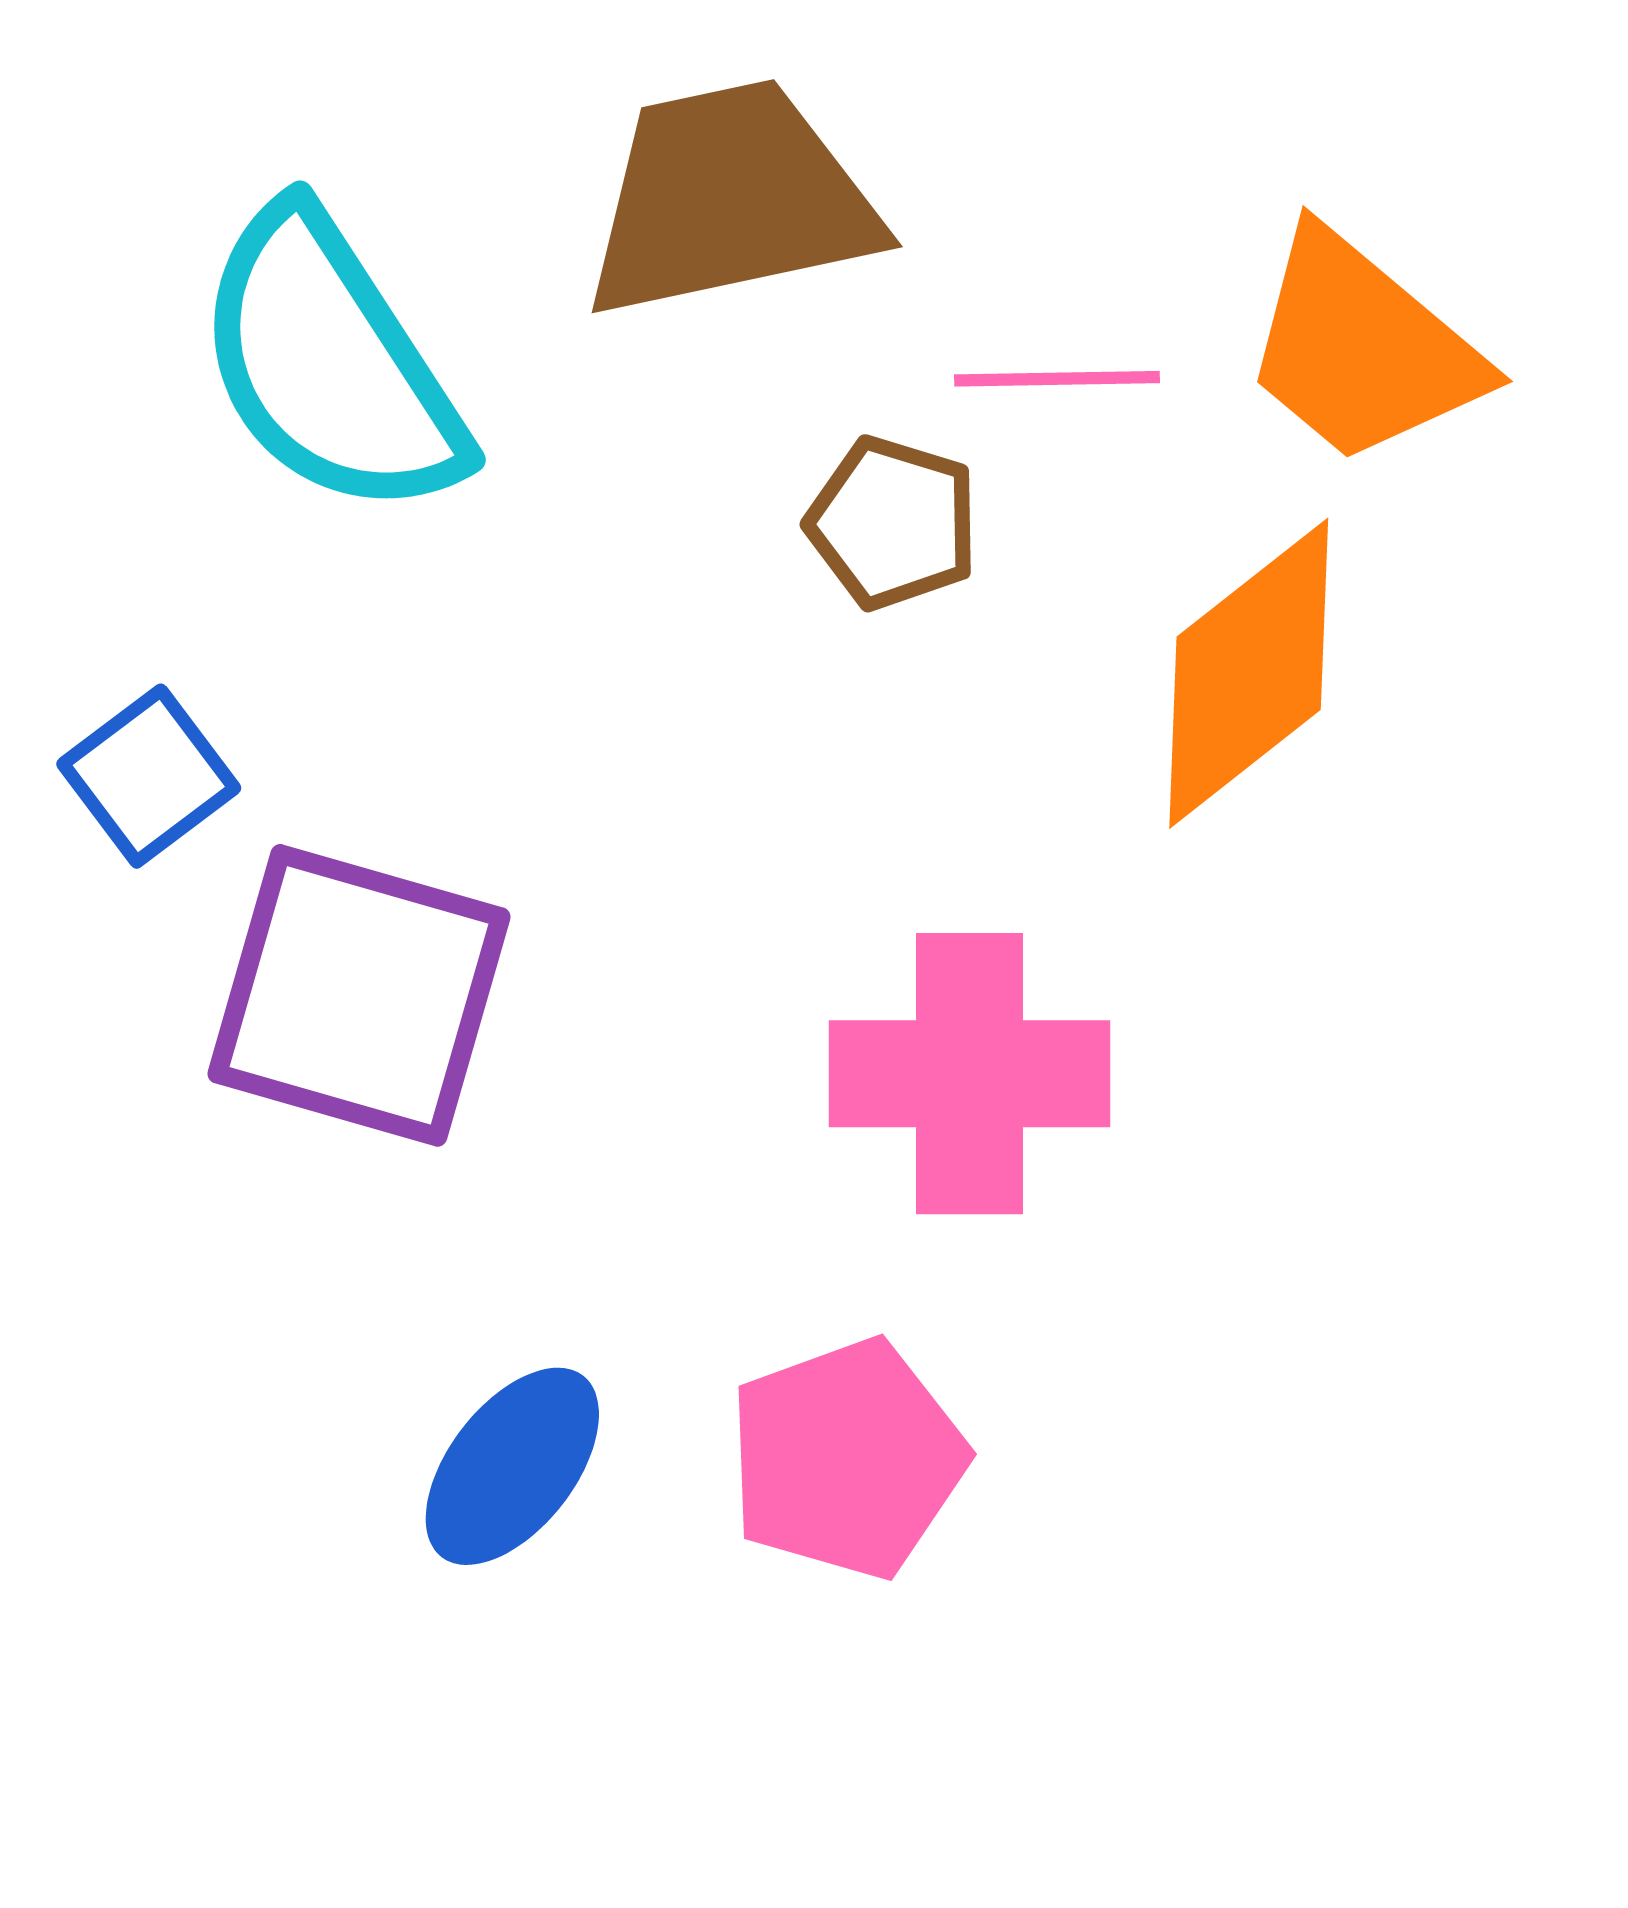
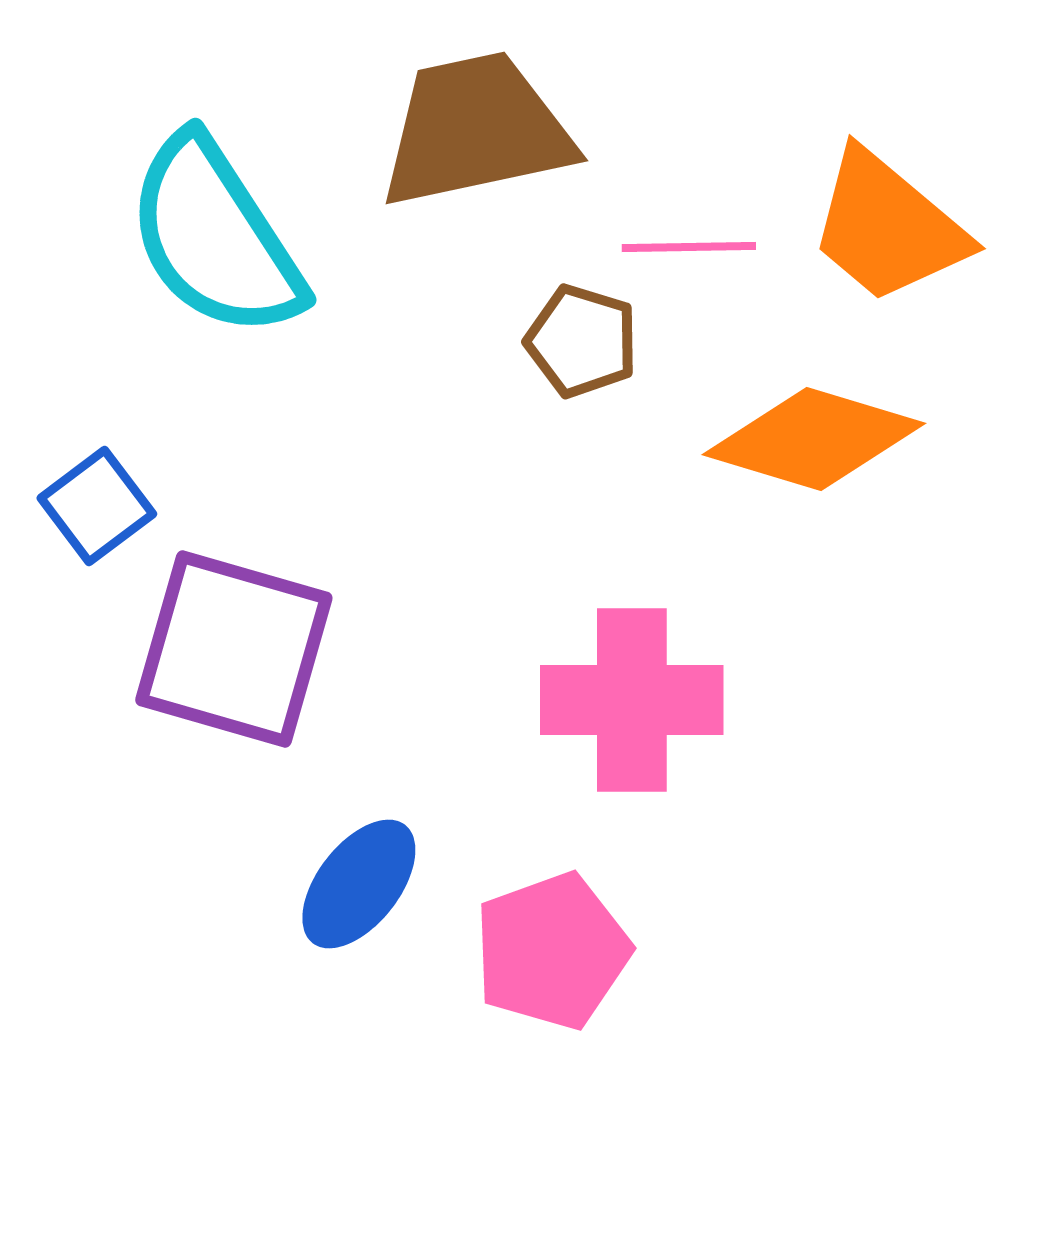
orange diamond: (1249, 673) -> (814, 439), turned 55
blue ellipse: (512, 1466) -> (359, 884), moved

